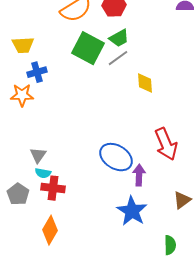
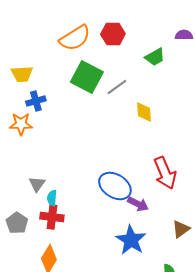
green trapezoid: (119, 38) -> (155, 57), moved
cyan semicircle: (43, 173) -> (52, 198), moved, turned 84
purple arrow: (139, 175) -> (138, 204), turned 115

